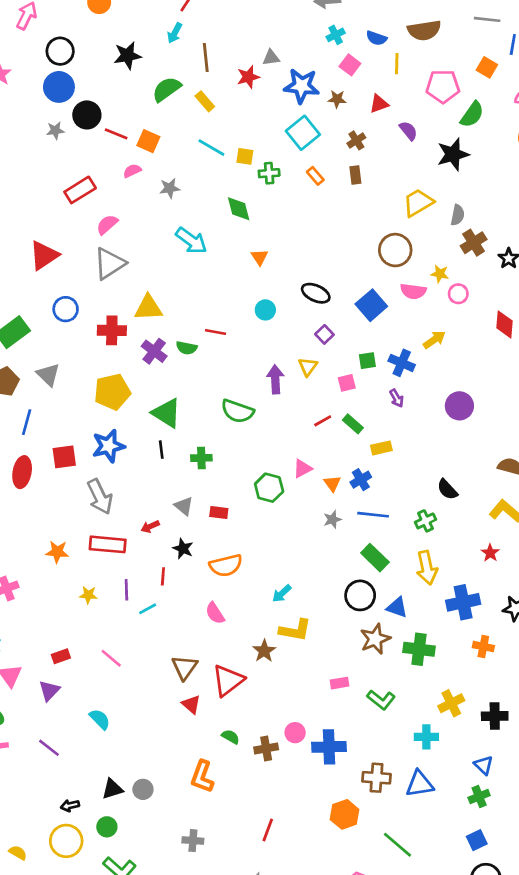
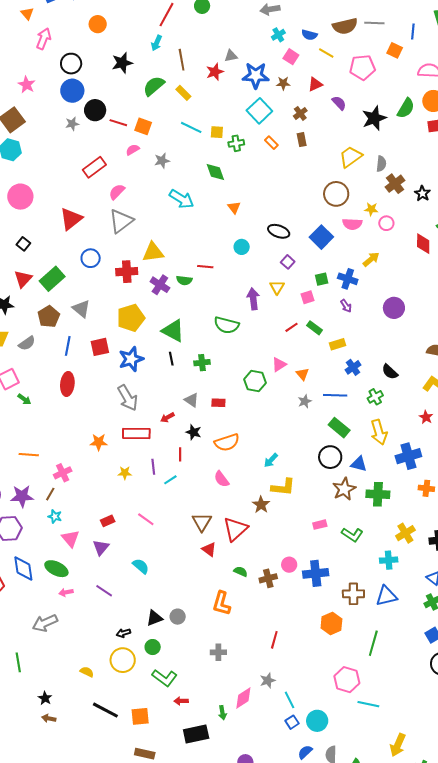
gray line: (487, 19) -> (374, 23), moved
yellow line: (397, 64) -> (326, 53), turned -56
green semicircle: (472, 115) -> (406, 108), moved
red square: (64, 457) -> (100, 347), moved
blue cross: (361, 480) -> (353, 367), moved
green line: (398, 845) -> (373, 643), turned 70

